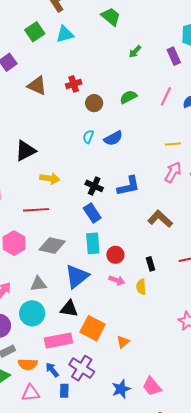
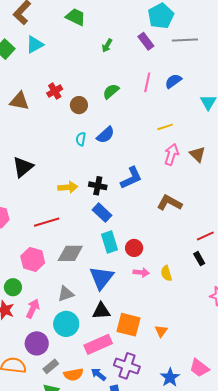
yellow arrow: (50, 178) -> (68, 187), moved
black rectangle: (150, 264) -> (199, 259), moved

